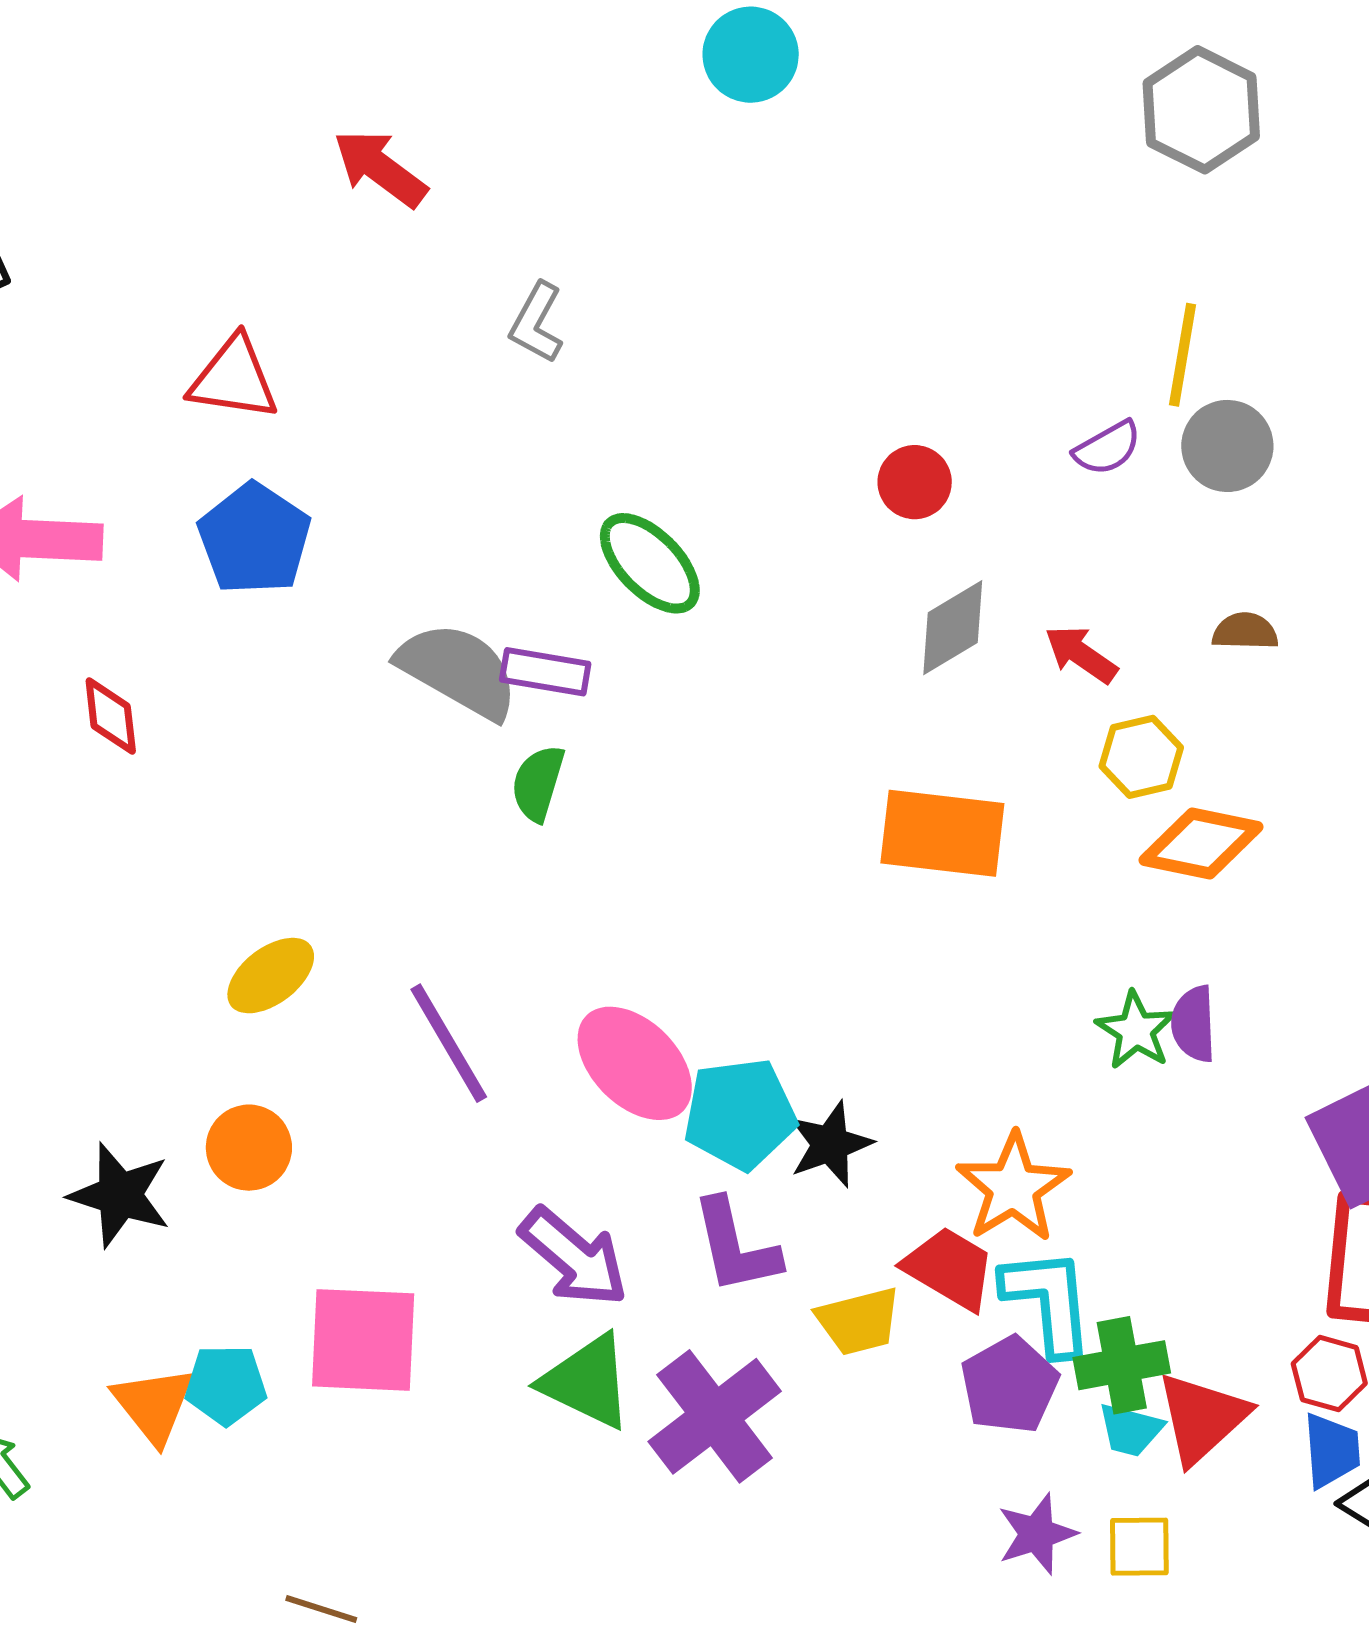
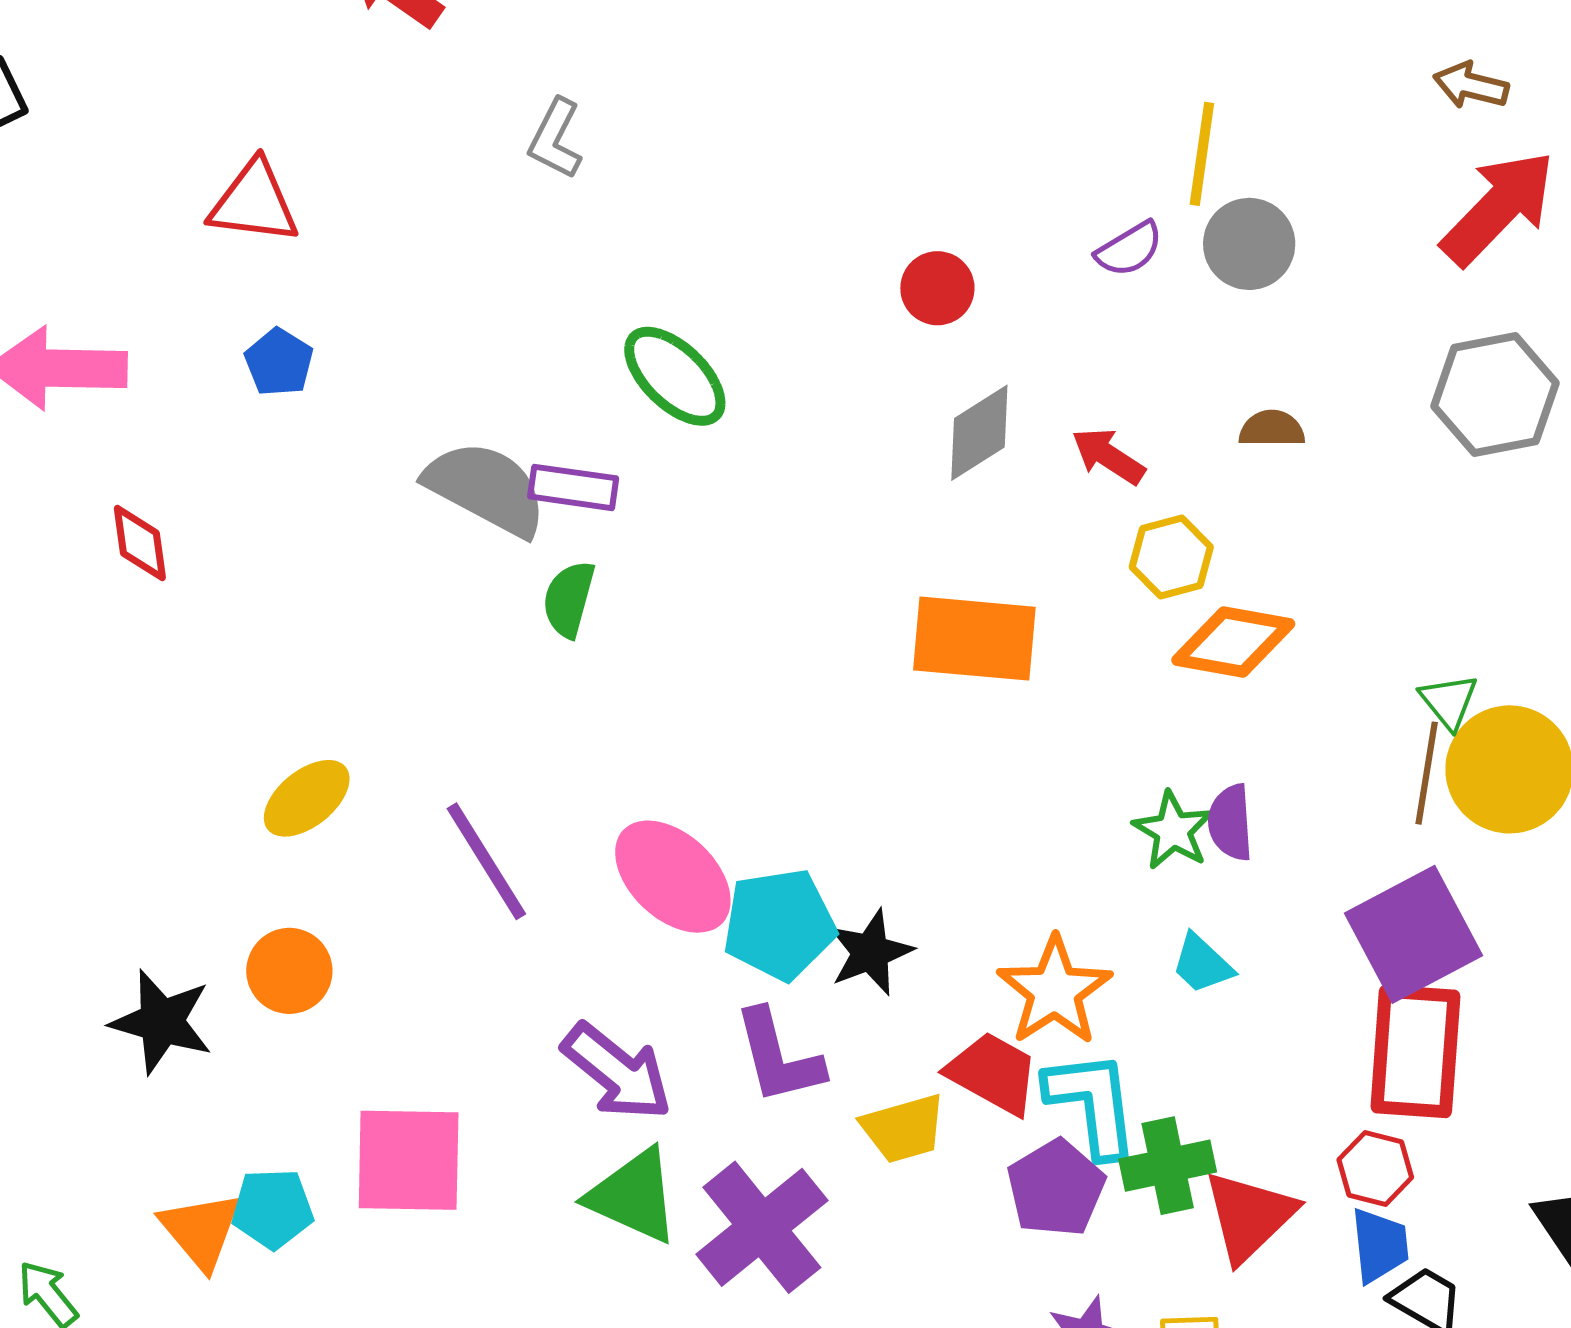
blue pentagon: (254, 539) -> (279, 362), size x0.6
cyan trapezoid: (1130, 1430) -> (1202, 964), moved, turned 30

